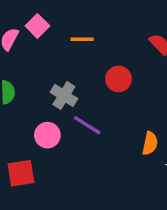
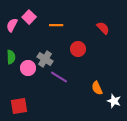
pink circle: (47, 135) -> (28, 68), moved
orange semicircle: (150, 143) -> (97, 88), turned 144

